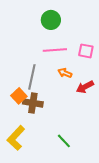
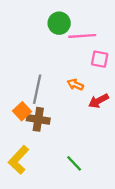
pink line: (55, 50) -> (82, 36), moved

